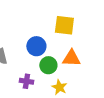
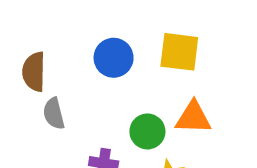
blue circle: (36, 46) -> (114, 58), moved

